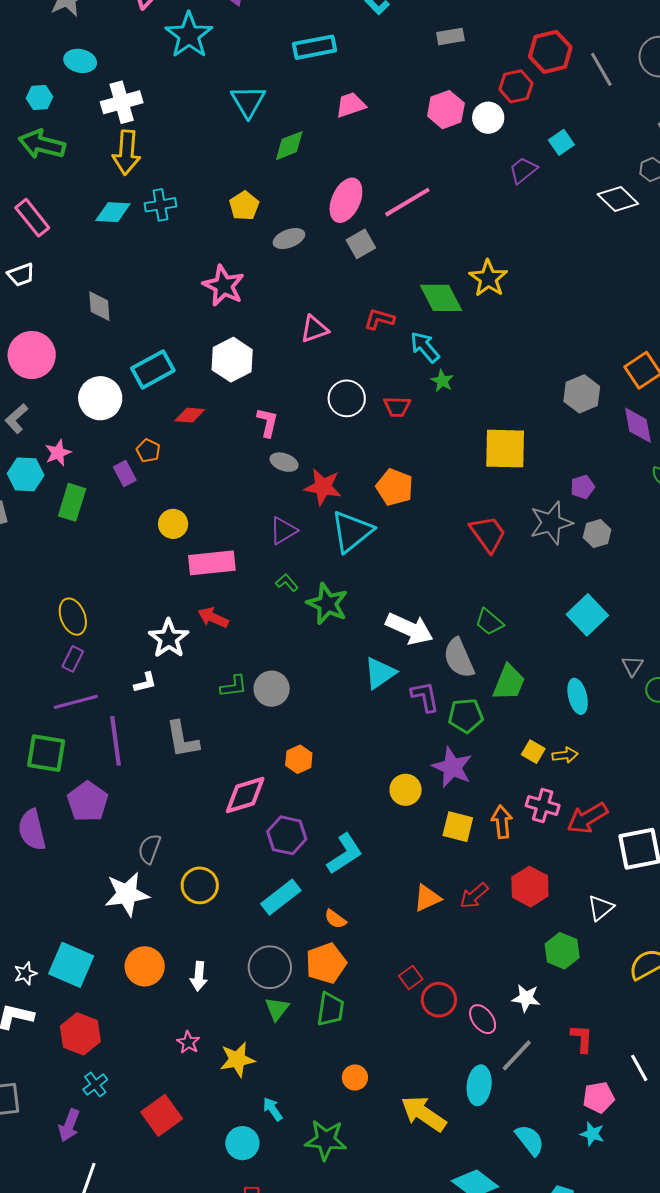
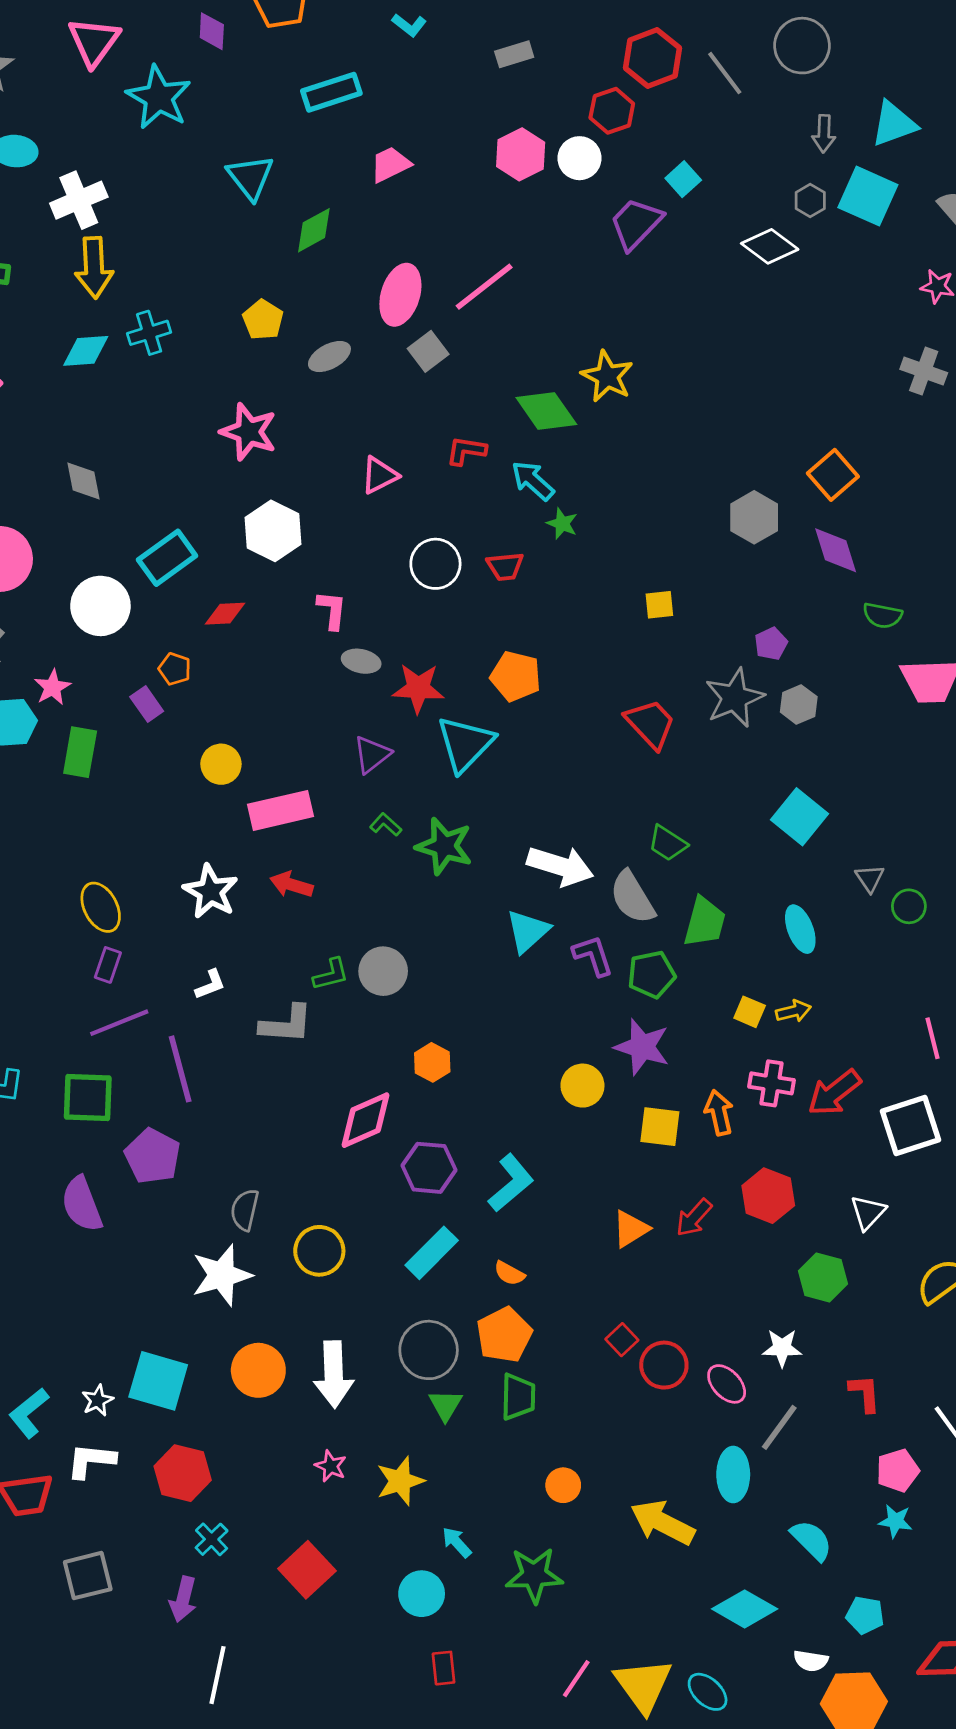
purple trapezoid: (523, 170) -> (636, 224), size x1.4
yellow square: (505, 449) -> (659, 605), size x0.5
white star: (169, 638) -> (211, 891), moved
gray L-shape: (182, 739) -> (286, 1024), moved, turned -69
white arrow: (199, 976) -> (334, 1374), size x1.6

